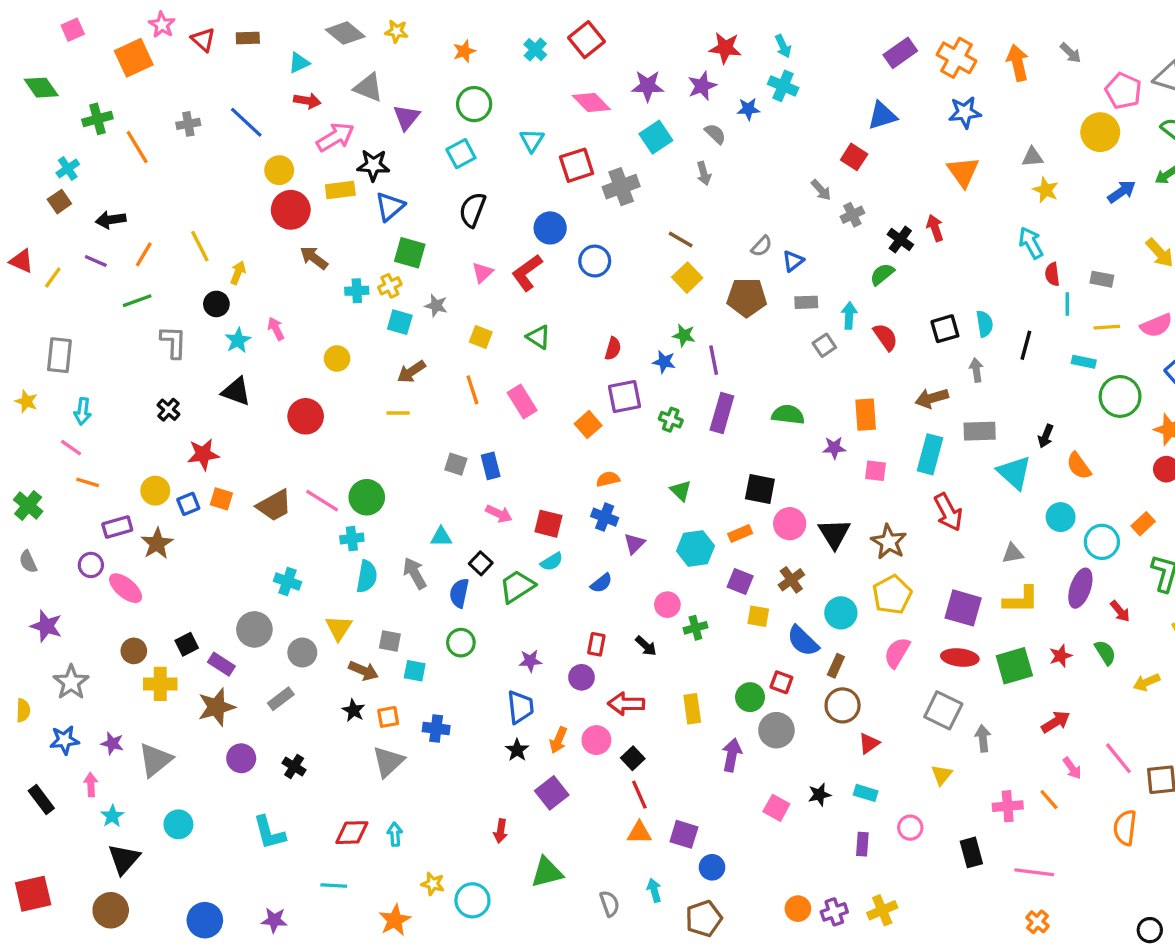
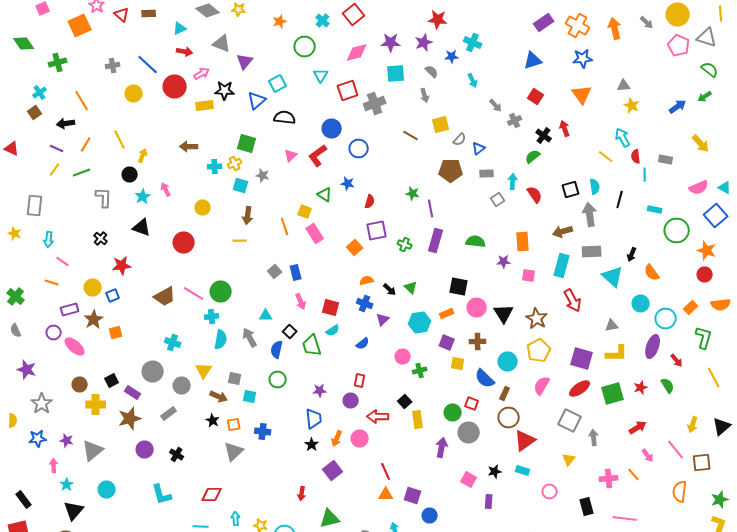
cyan arrow: (783, 46) -> (473, 80), moved
pink diamond: (591, 102) -> (357, 52), turned -60
green circle: (474, 104) -> (305, 46), moved
yellow circle: (1100, 132) -> (678, 14), moved
pink arrow: (335, 137) -> (202, 74), size x0.7
cyan square: (656, 137) -> (396, 74), turned 30
orange line: (137, 147) -> (82, 100), moved
red square: (854, 157) -> (536, 96), moved
yellow circle: (279, 170) -> (134, 94), moved
blue triangle: (390, 206) -> (257, 100), moved
red circle: (291, 210) -> (175, 86), moved
black semicircle: (472, 210) -> (285, 118), turned 75
brown arrow: (314, 258) -> (189, 146), turned -36
yellow line: (53, 278) -> (55, 170), moved
yellow square: (687, 278) -> (441, 124), moved, turned 30
yellow line: (1107, 327) -> (606, 156), moved, turned 42
yellow square: (481, 337) -> (305, 212), moved
blue star: (664, 362) -> (348, 184), moved
gray arrow: (976, 370) -> (590, 214), size x1.6
brown arrow: (411, 372) -> (248, 216), turned -48
pink line: (71, 448) -> (63, 262), moved
gray square: (456, 464) -> (275, 272), turned 32
orange square: (221, 499) -> (116, 332), moved, turned -32
pink arrow: (499, 514) -> (301, 302), turned 42
brown cross: (791, 580) -> (478, 342), turned 35
green trapezoid: (517, 586) -> (312, 346), turned -75
black arrow: (646, 646) -> (390, 290), moved
red ellipse: (960, 657) -> (580, 388), turned -40
yellow arrow: (1146, 682) -> (693, 424), moved, turned -49
red triangle: (869, 743) -> (525, 440), size x1.6
black square: (633, 758) -> (405, 402), moved
black rectangle: (41, 800) -> (24, 500), moved
cyan arrow: (395, 834) -> (236, 518), moved
purple rectangle: (862, 844) -> (489, 502), moved

